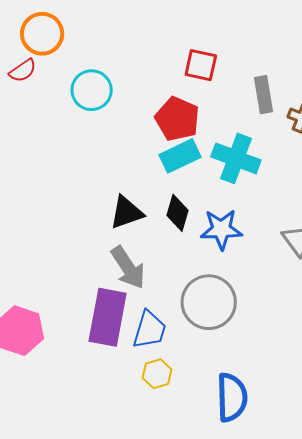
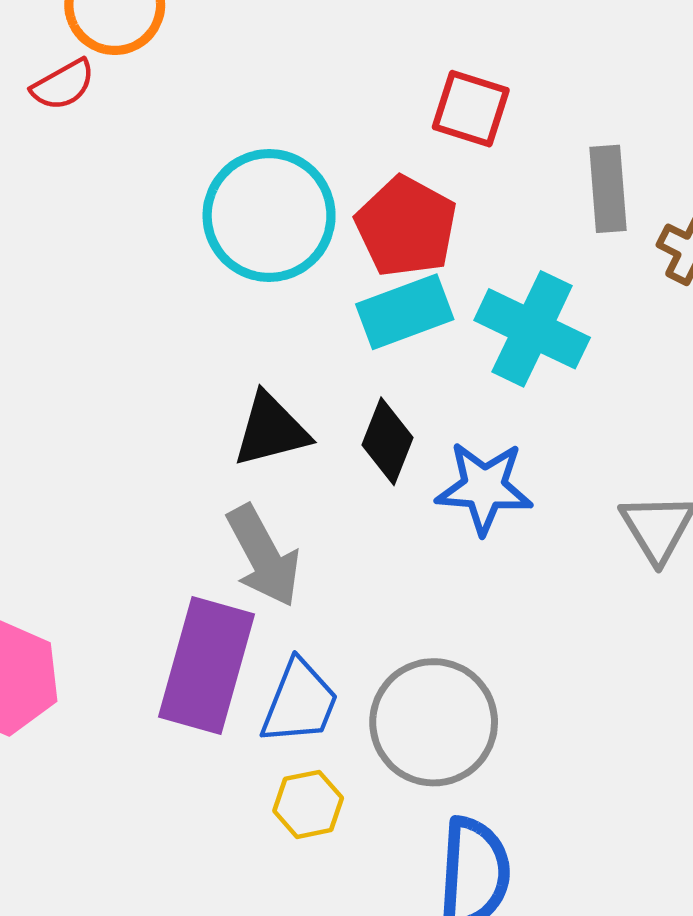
cyan circle: (92, 90) -> (269, 216), moved, size x1.4
gray circle: (209, 302) -> (434, 722), moved

